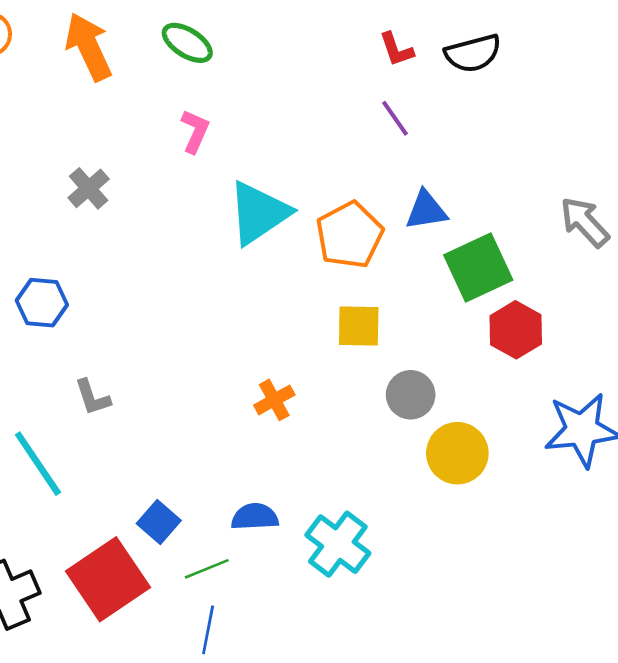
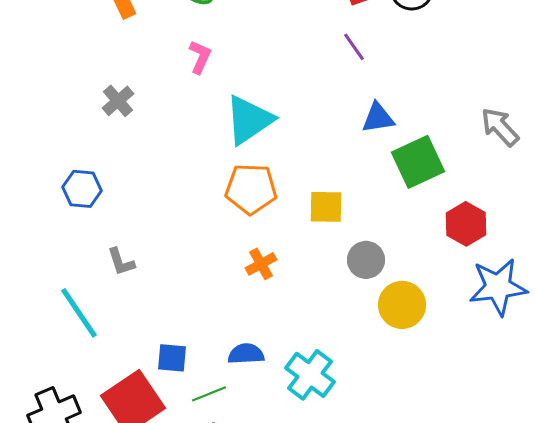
orange pentagon: (350, 235) -> (251, 189), moved, turned 30
red hexagon: (516, 330) -> (466, 224), moved
blue square: (159, 522) -> (172, 358), turned -36

